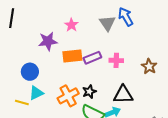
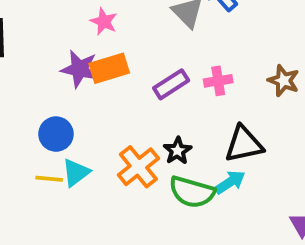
pink star: (71, 25) -> (104, 21), moved
purple star: (48, 41) -> (79, 69), turned 30
orange rectangle: (72, 56) -> (109, 68), moved
yellow line: (22, 102) -> (49, 179), moved

